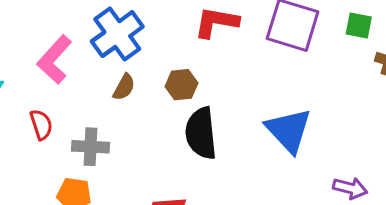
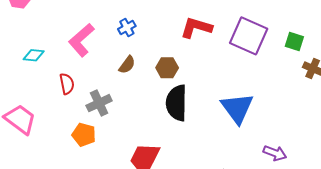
blue cross: (117, 34) -> (127, 28), size x0.5
gray cross: (91, 147) -> (99, 103), turned -35

